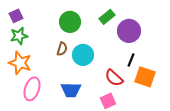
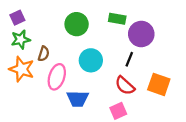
green rectangle: (107, 17) -> (117, 19), turned 49
brown semicircle: (62, 49) -> (44, 54), moved
black line: (131, 60) -> (129, 59), moved
pink ellipse: (32, 89) -> (57, 77), moved

